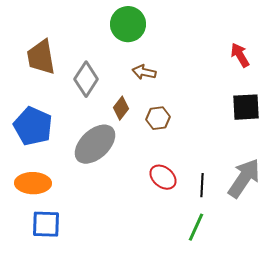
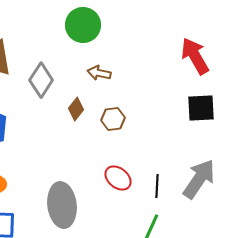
red arrow: (240, 55) -> (195, 56), size x1.5
gray ellipse: (95, 144) -> (62, 205), moved, turned -54

